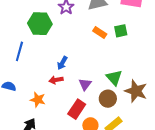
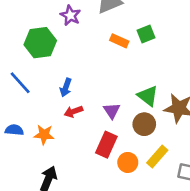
blue line: (19, 51) -> (20, 83), turned -48
blue arrow: (62, 63) -> (66, 88), moved
orange star: (38, 100) -> (44, 135), moved

